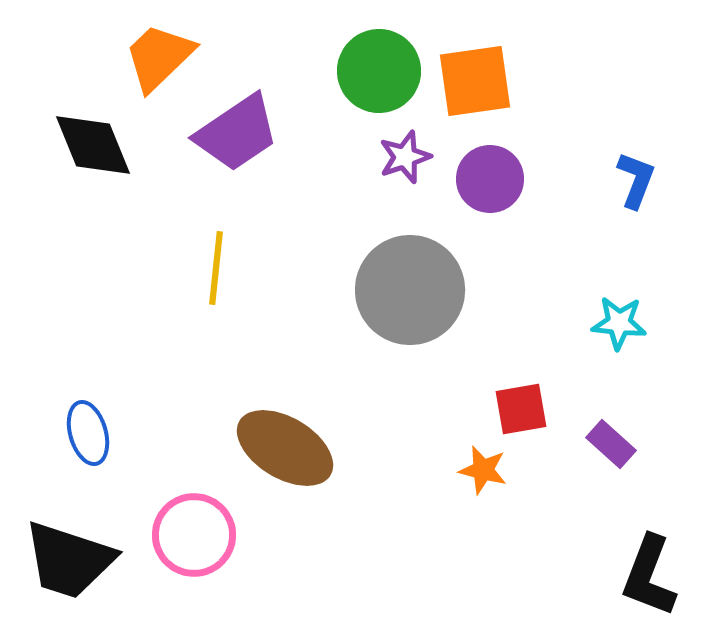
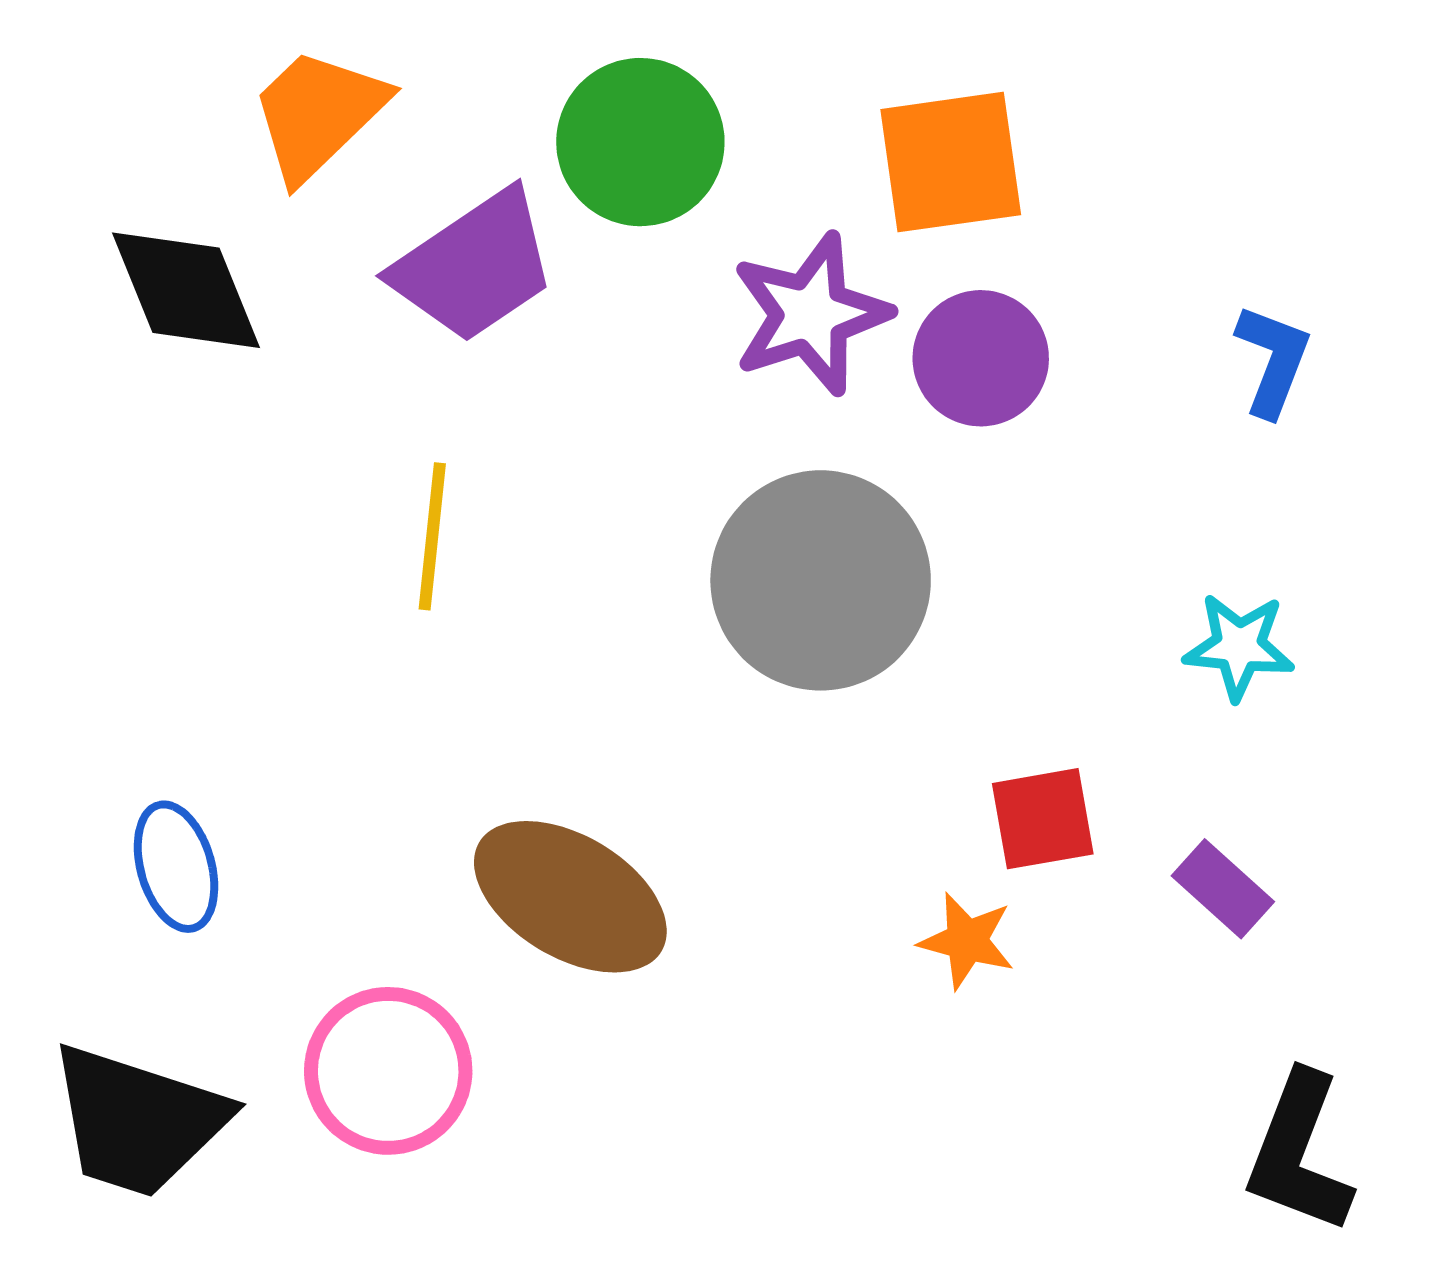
green circle: (379, 71) -> (640, 142), moved
purple star: (405, 157) -> (811, 314), size x1.5

